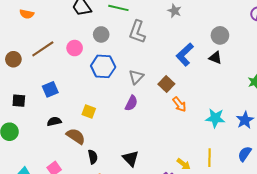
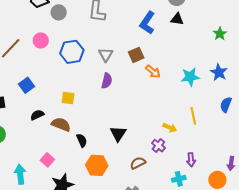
gray circle: (101, 34) -> (59, 12), moved
brown square: (166, 84) -> (136, 55), turned 35
black triangle: (131, 158) -> (118, 134), turned 30

